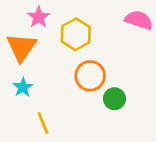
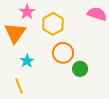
cyan star: (23, 87) -> (27, 61), moved
yellow line: (43, 123) -> (19, 86), moved

